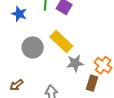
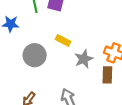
yellow rectangle: (61, 42) -> (63, 40), size x0.6

